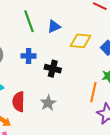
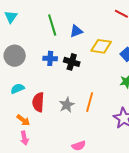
black cross: (53, 69) -> (72, 62), moved
orange line: (93, 92) -> (90, 102), moved

